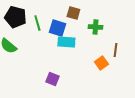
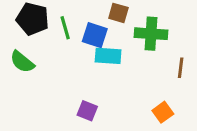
green cross: (95, 27) -> (151, 34), size x1.5
orange square: (101, 63) -> (163, 112), moved

